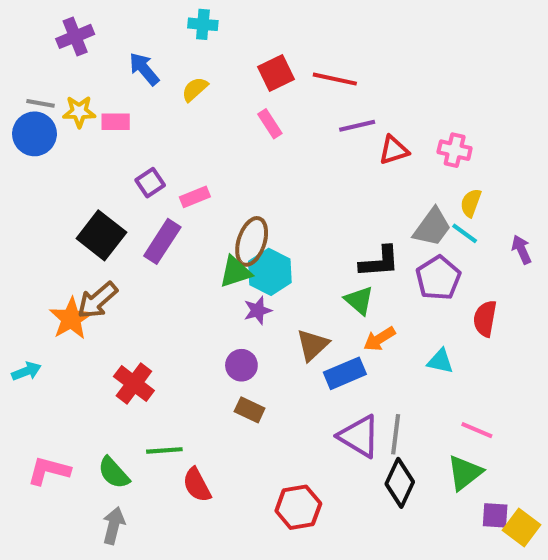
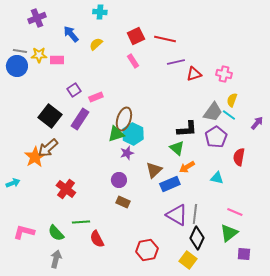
purple arrow: (522, 250) -> (257, 123), turned 64
yellow square: (522, 528) -> (188, 260), moved

